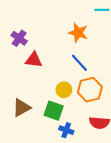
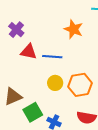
blue line: (79, 63) -> (52, 57), moved, turned -48
green square: (54, 111) -> (33, 112), moved, turned 36

